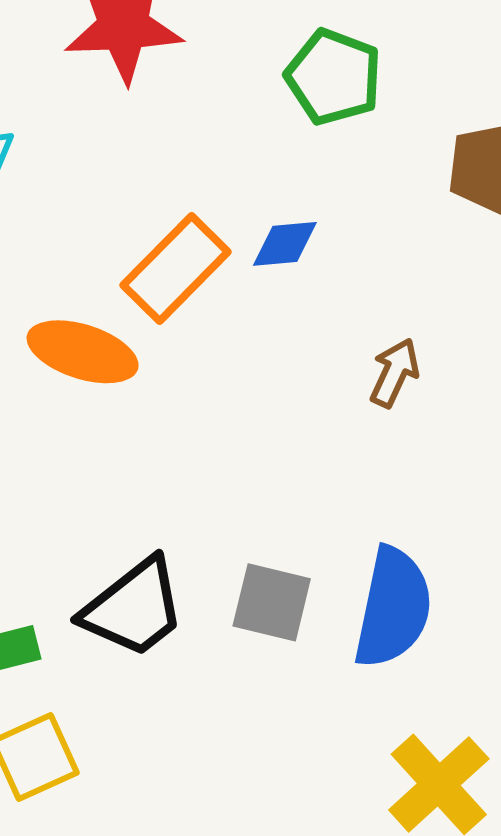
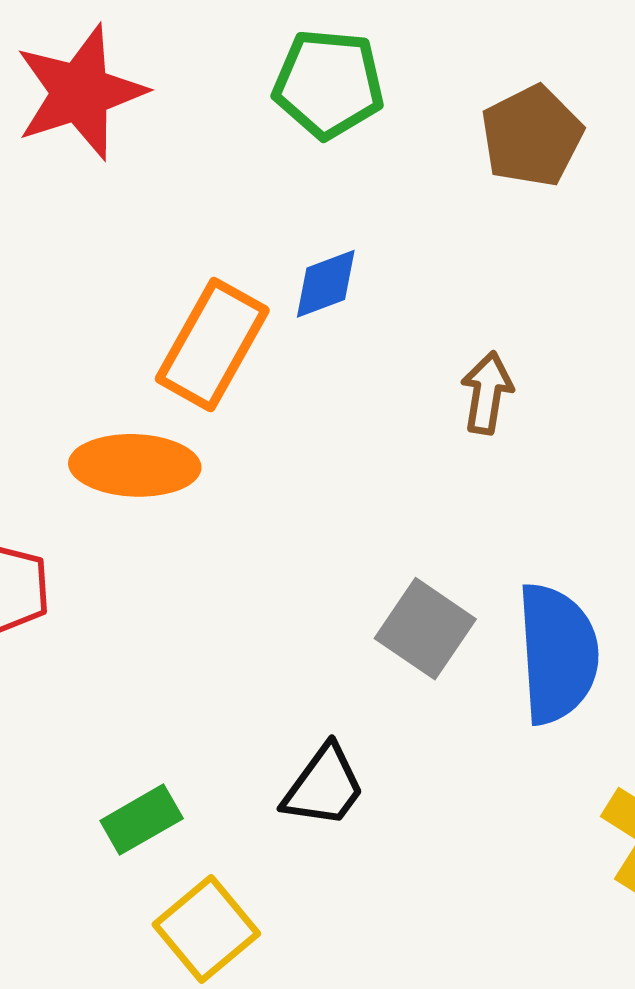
gray square: (272, 602) -> (425, 629), moved, turned 36
black trapezoid: (134, 608) -> (324, 786), moved, size x0.7

